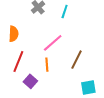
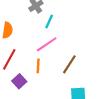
cyan line: (65, 12) -> (49, 21), moved

